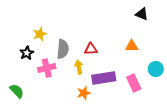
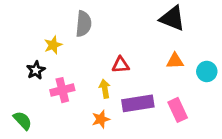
black triangle: (142, 14) -> (172, 18), moved, size x1.5
gray semicircle: (63, 49) -> (84, 24), moved
cyan circle: (156, 69) -> (207, 71), moved
orange star: (84, 93) -> (101, 119), moved

